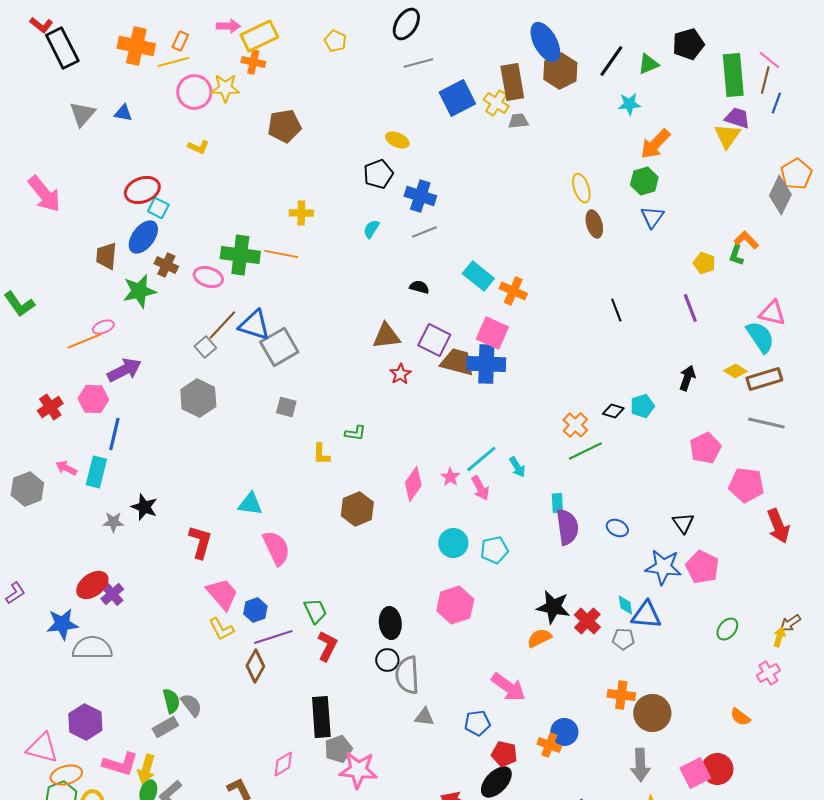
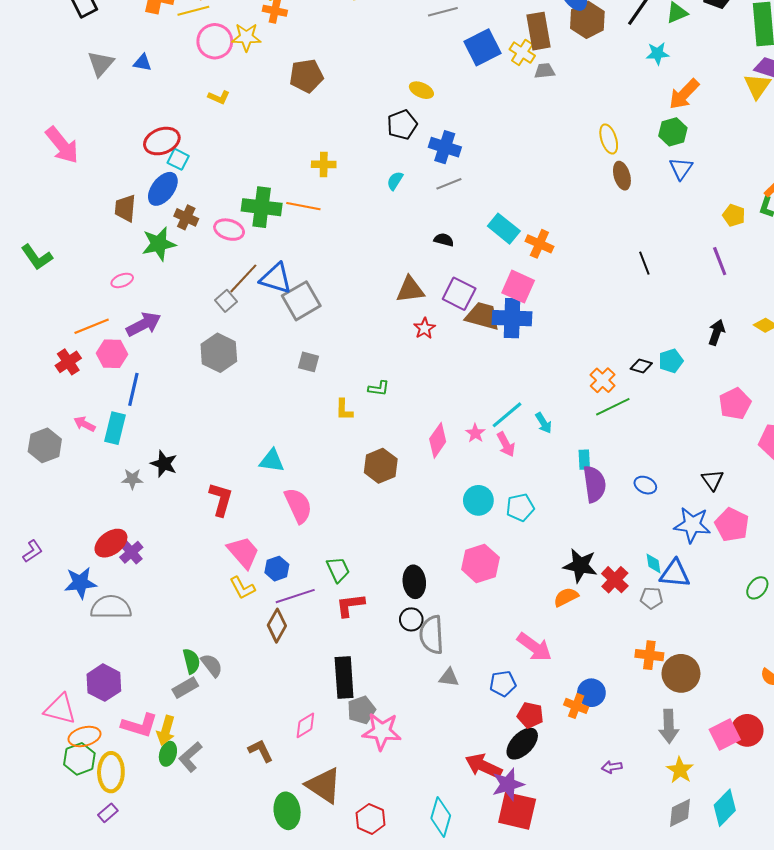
orange line: (84, 341) -> (92, 326), moved
red L-shape: (327, 646) -> (350, 605), turned -124

